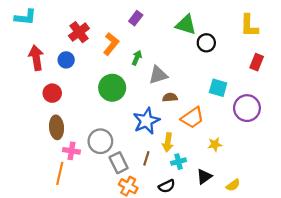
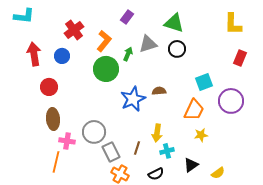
black circle: (206, 43) -> (177, 49), moved
gray triangle: (158, 75) -> (148, 44), moved
green circle: (112, 88) -> (106, 69), moved
cyan square: (218, 88) -> (204, 82), turned -36
orange trapezoid: (192, 118) -> (194, 110), moved, turned -30
blue star: (146, 121) -> (133, 99), moved

